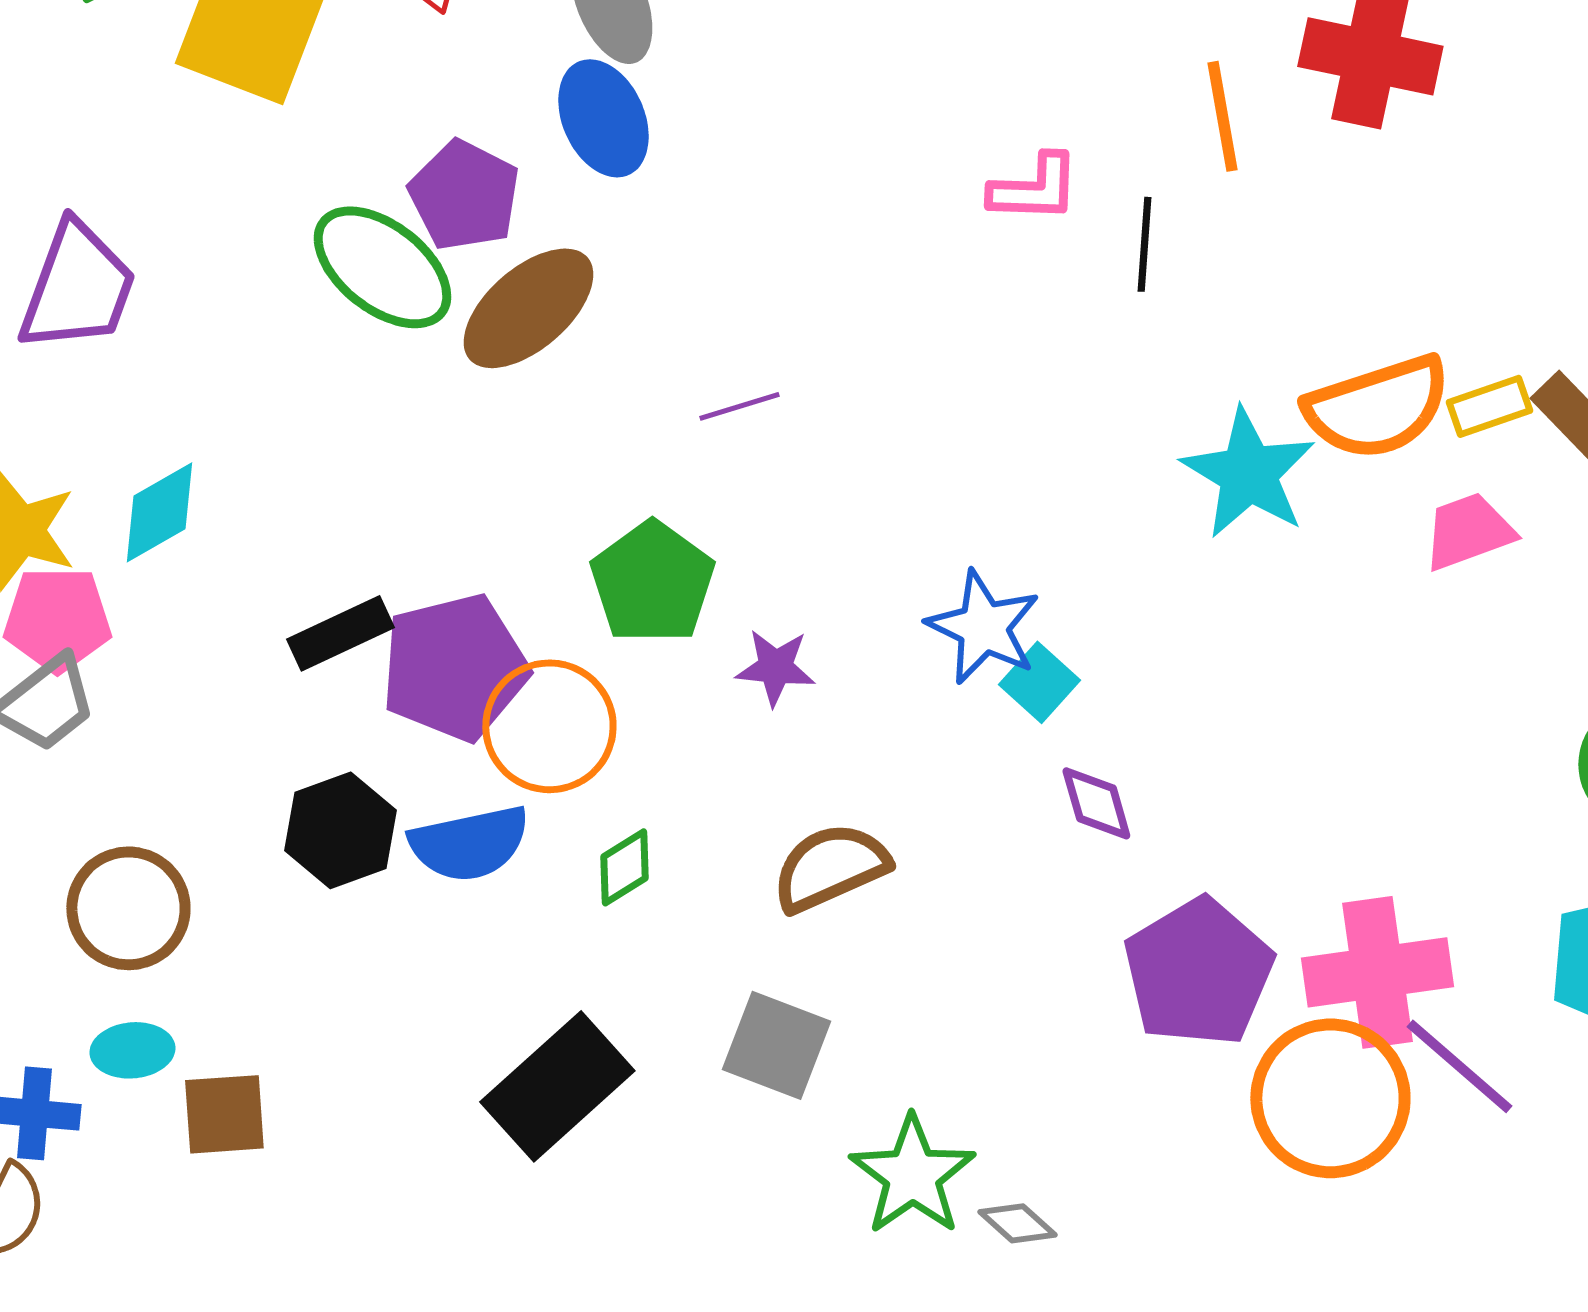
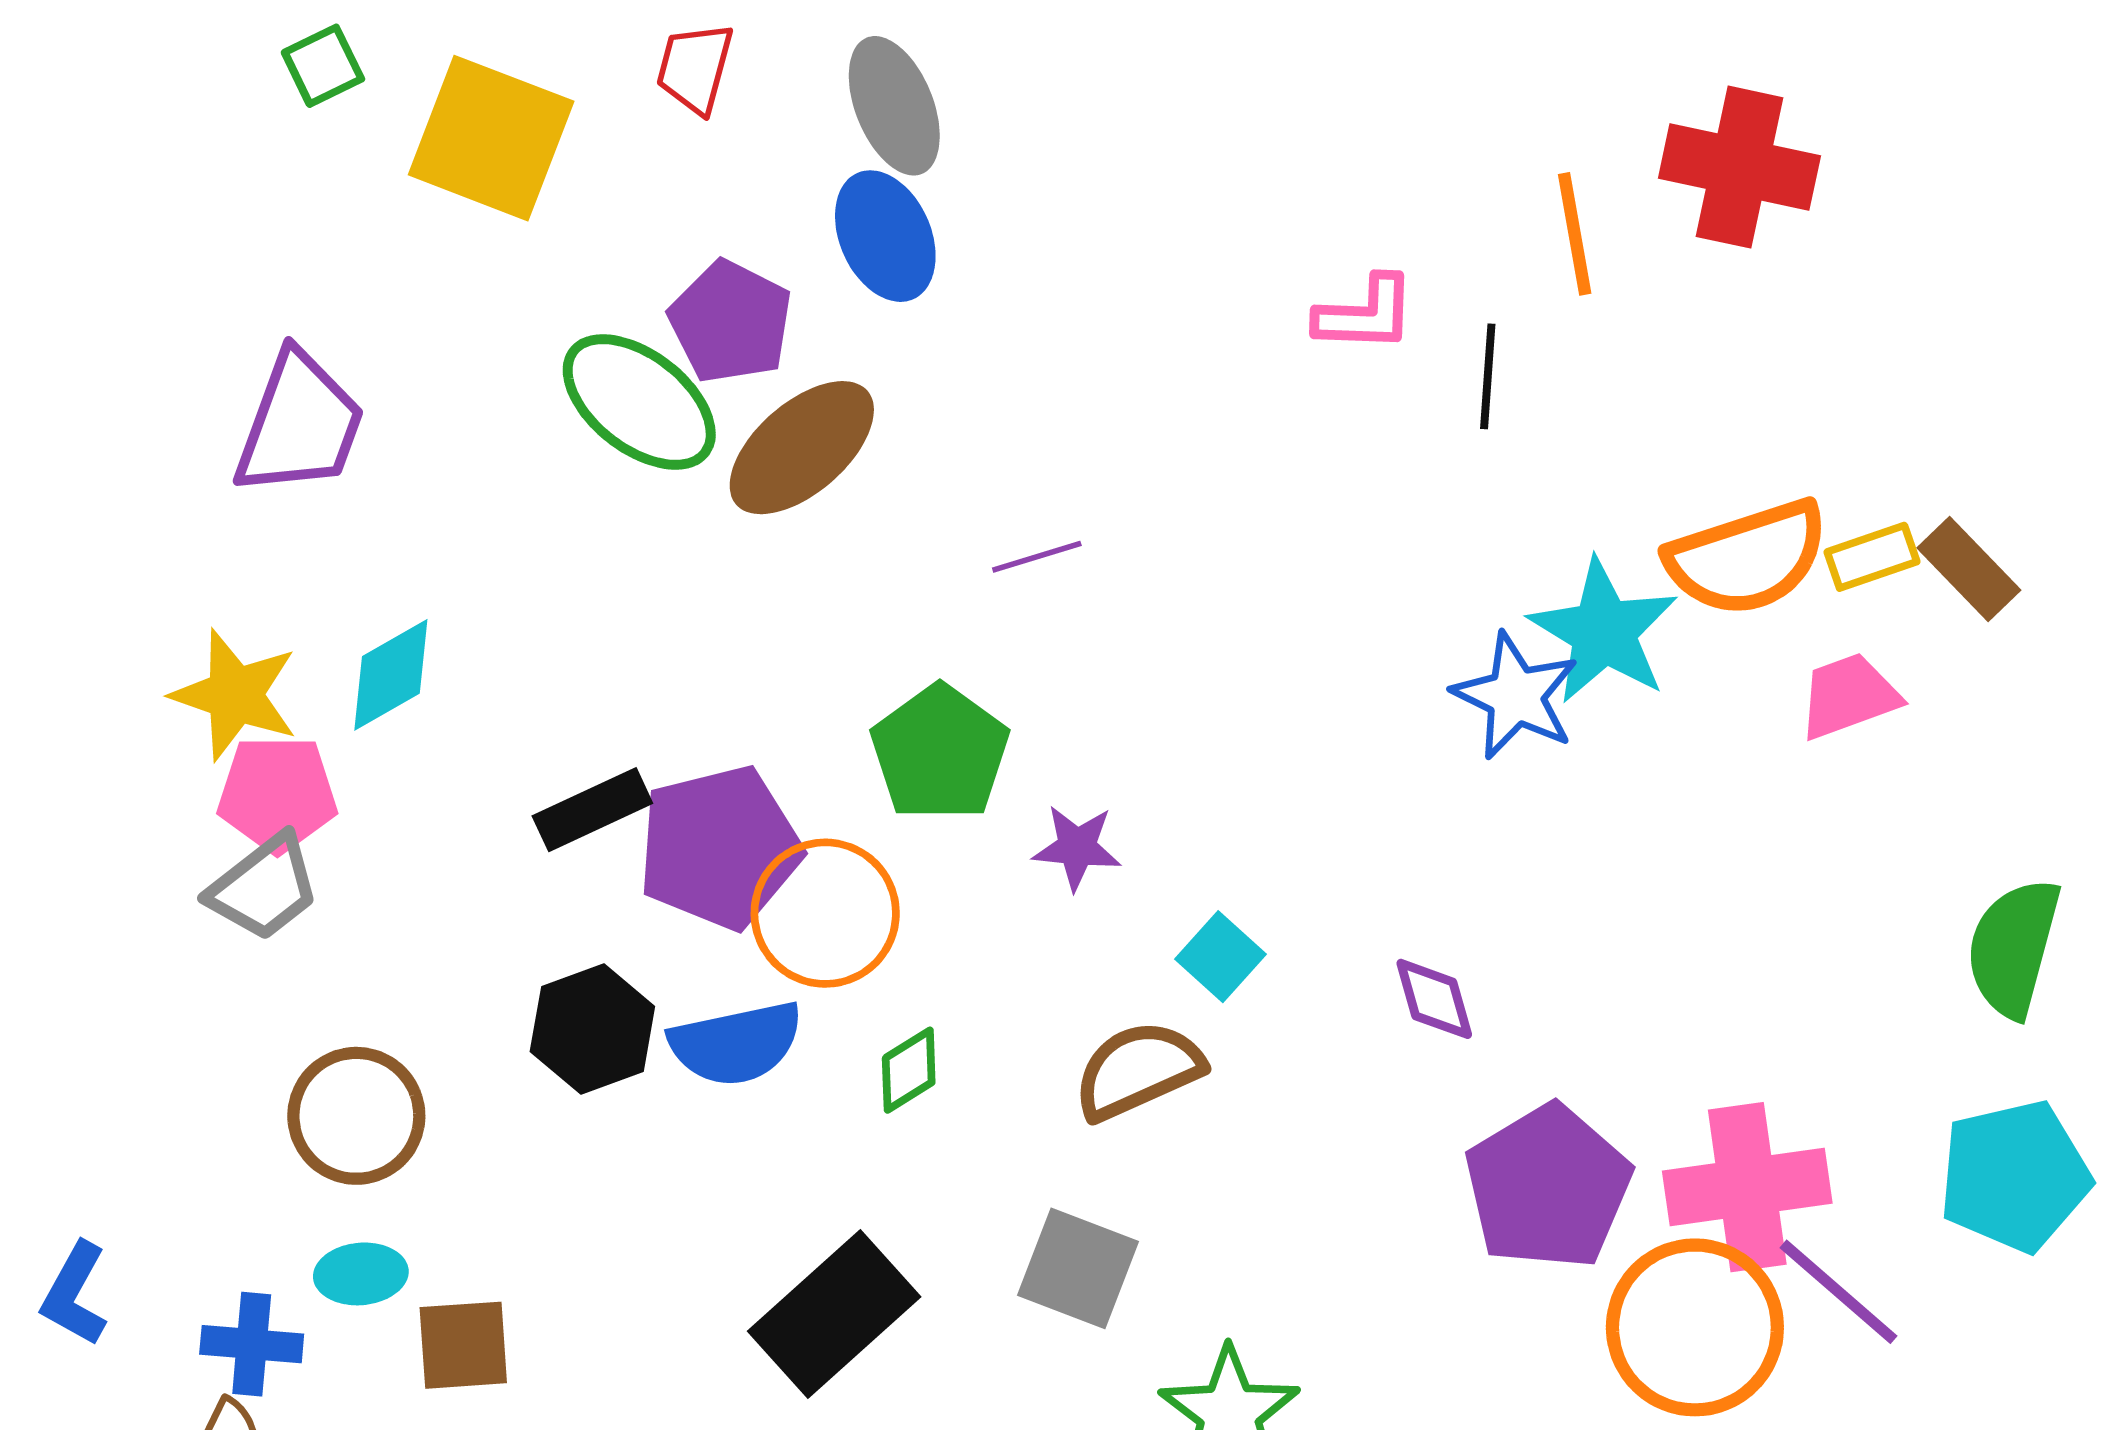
blue star: (983, 627) -> (1516, 696), moved
cyan square: (1039, 682) -> (1221, 957), moved

